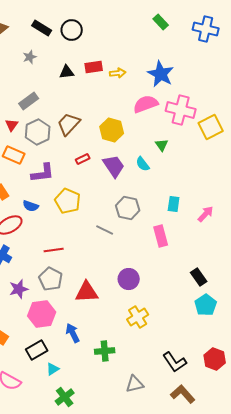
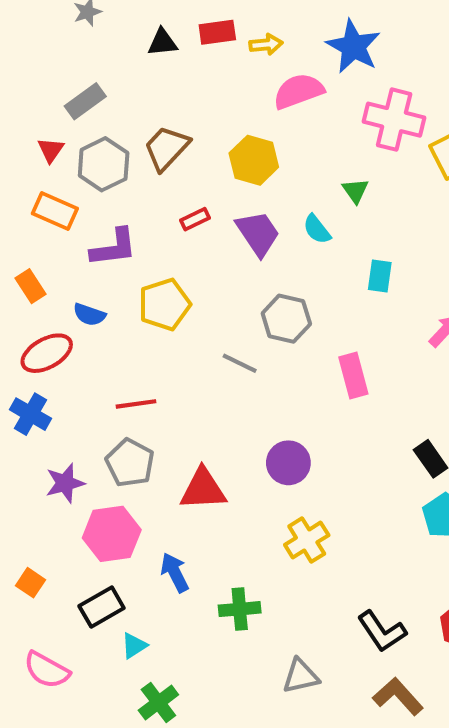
pink semicircle: (146, 104) -> (299, 91), moved
yellow pentagon: (68, 201) -> (165, 304), turned 30
cyan rectangle: (174, 204) -> (380, 276), moved

